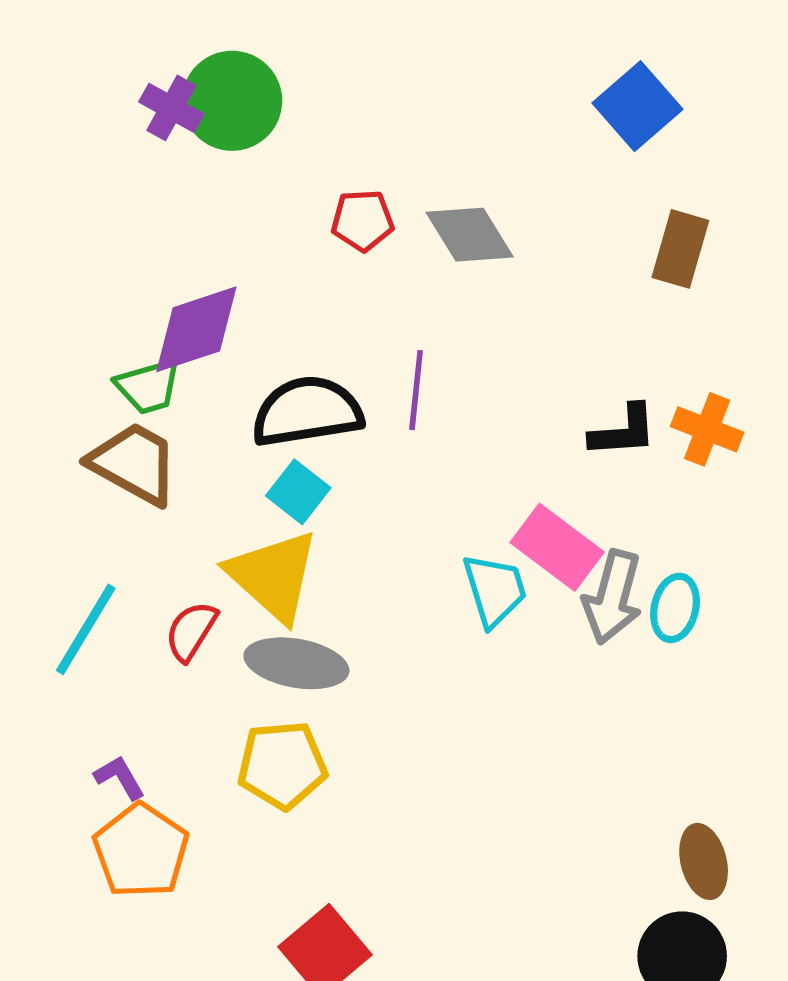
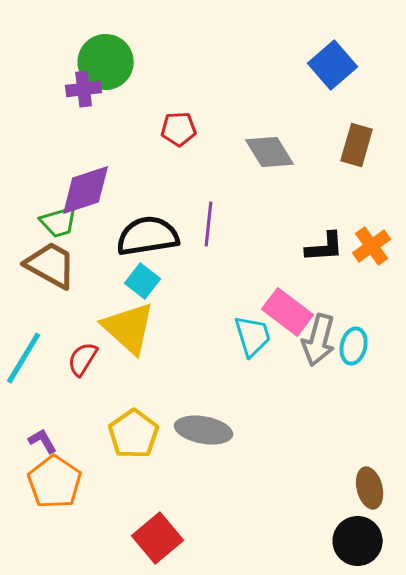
purple cross: (171, 108) -> (84, 89), moved, turned -36
gray diamond: (470, 235) -> (270, 152), moved
orange cross: (707, 429) -> (372, 246), turned 33
gray ellipse: (296, 663) -> (204, 430), moved
yellow pentagon: (282, 765) -> (134, 434), turned -30

